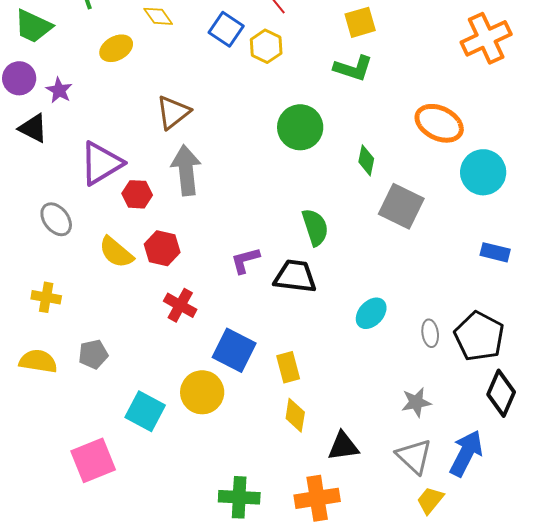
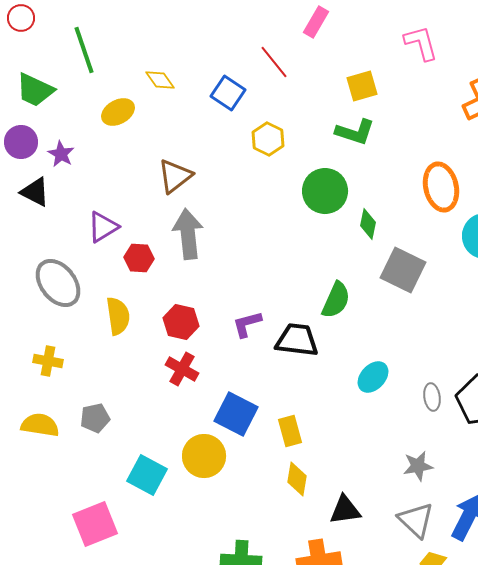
yellow hexagon: (266, 46) -> (268, 139), moved
orange ellipse: (439, 123) -> (441, 187), turned 51
green circle: (300, 127) -> (325, 191), moved
purple triangle: (101, 163) -> (103, 227), size x0.7
gray ellipse: (56, 219) -> (58, 283), size x1.4
green semicircle: (315, 227) -> (336, 300), moved, turned 42
red hexagon: (162, 248) -> (181, 322), moved
yellow semicircle: (116, 252) -> (118, 316), turned -138

